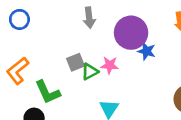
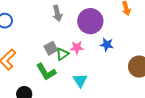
blue star: (147, 51) -> (107, 45), moved
green L-shape: (48, 92) -> (46, 72), moved

